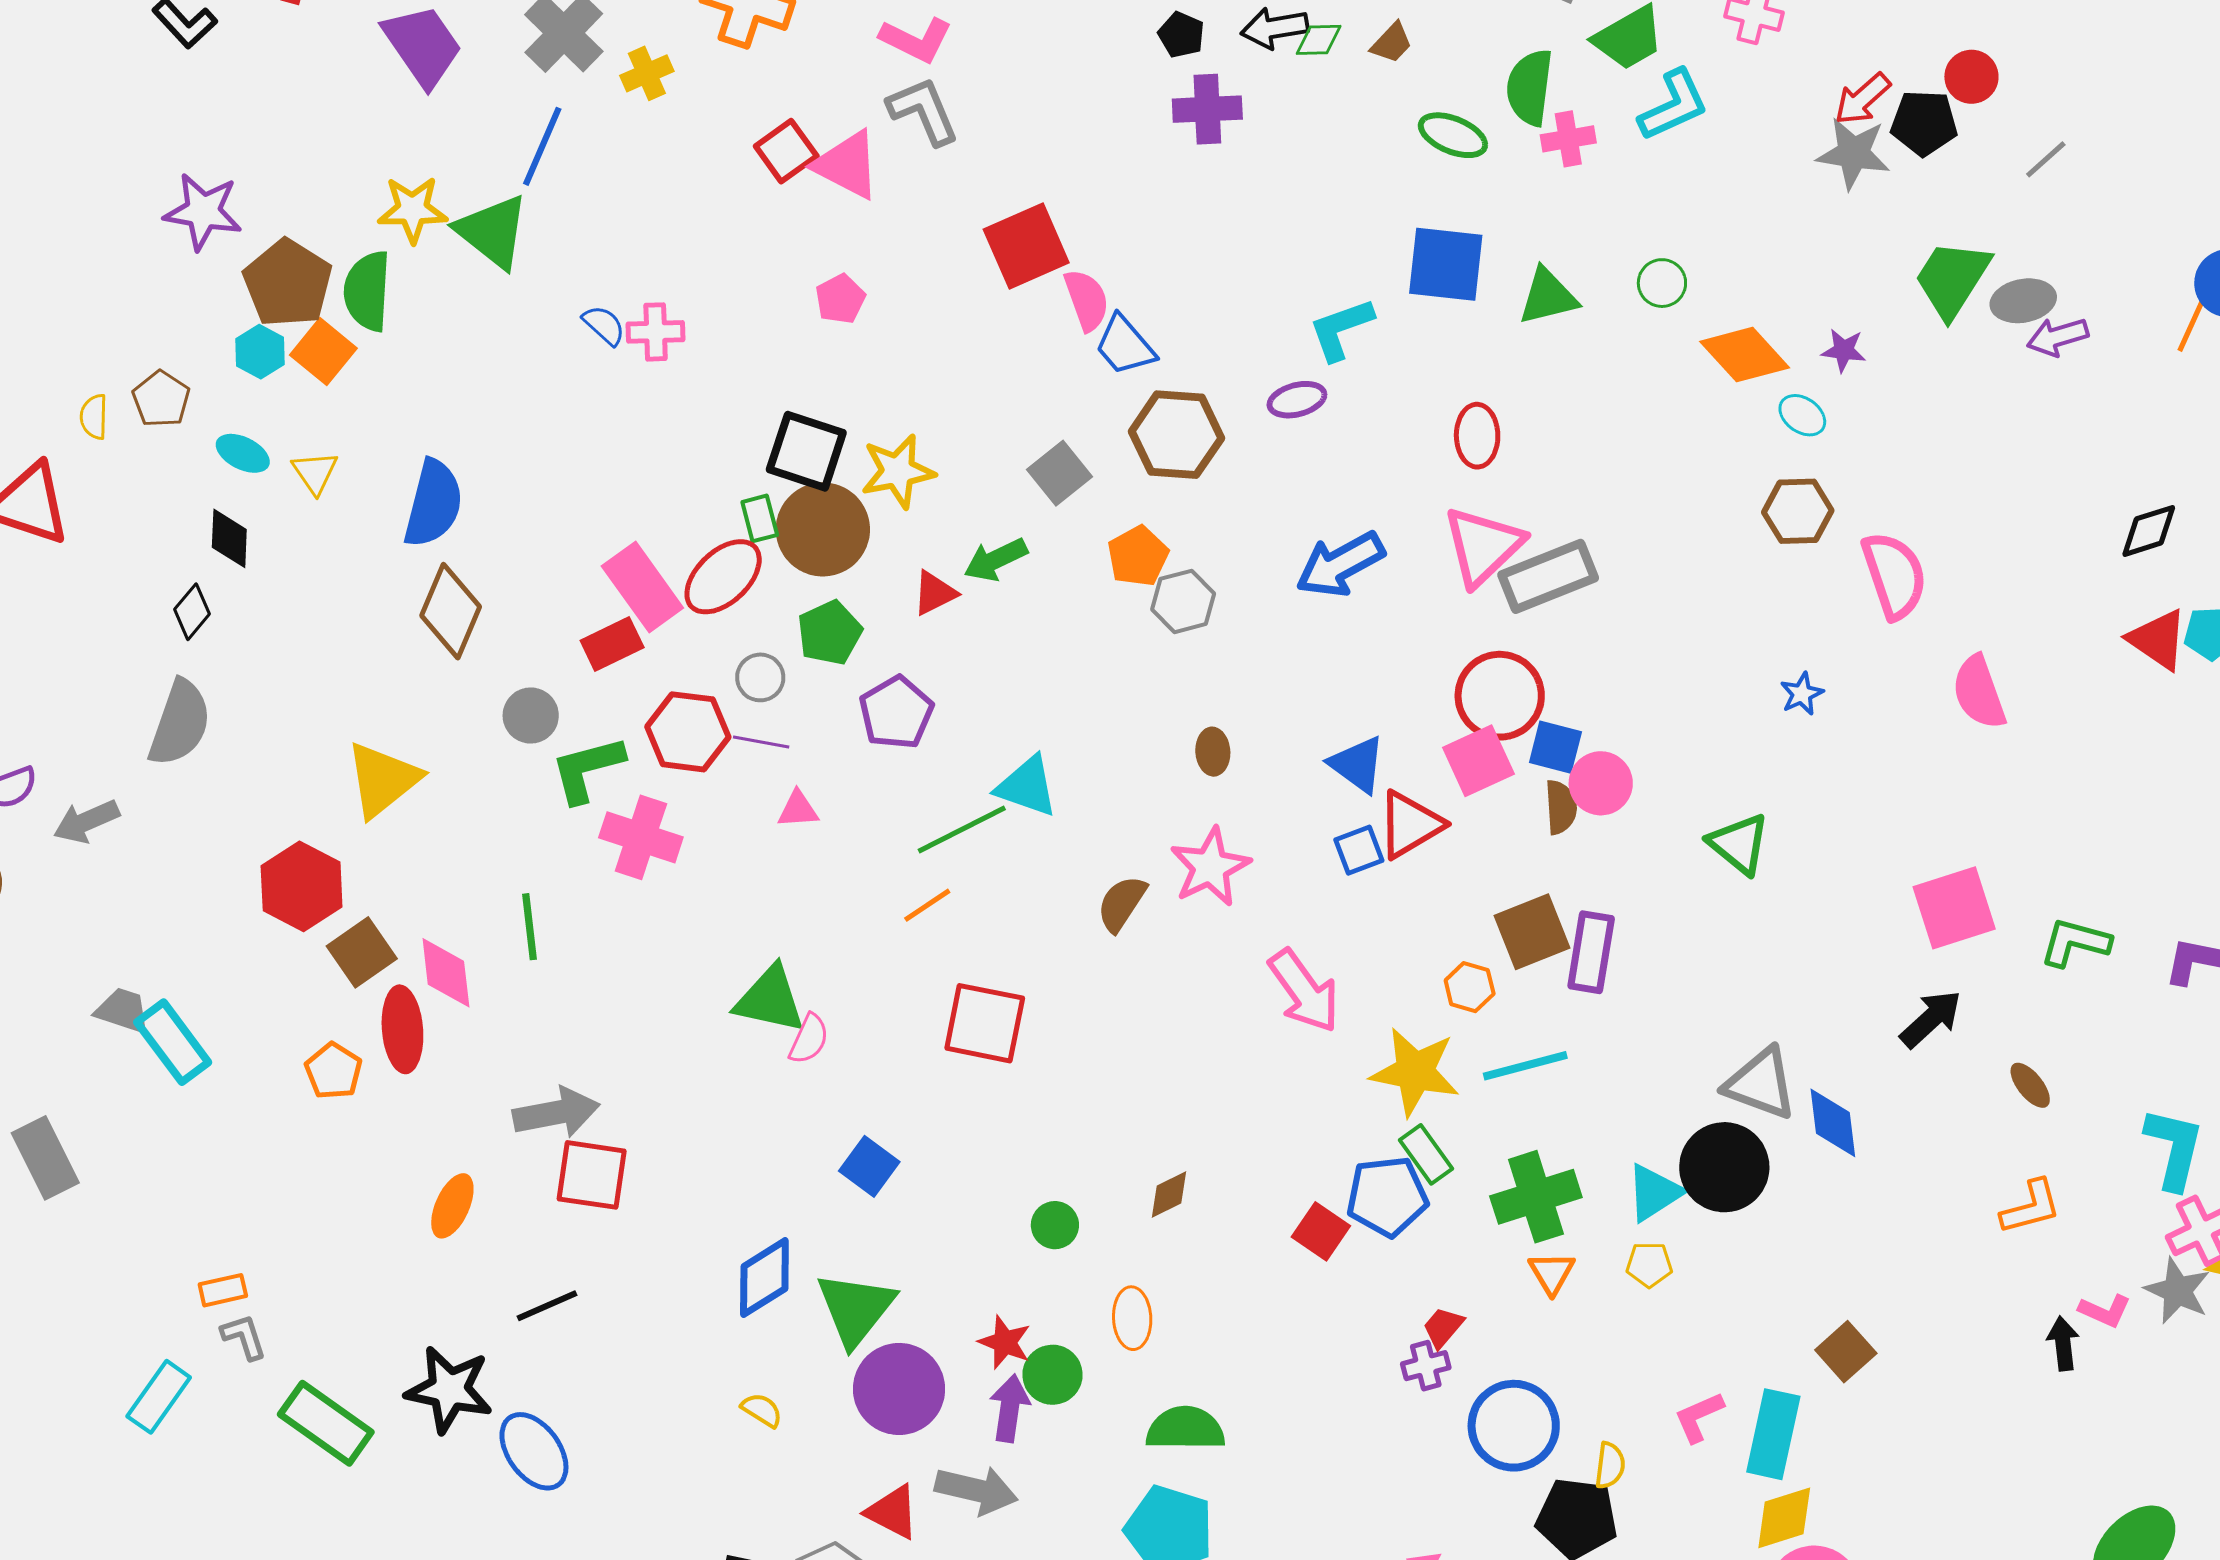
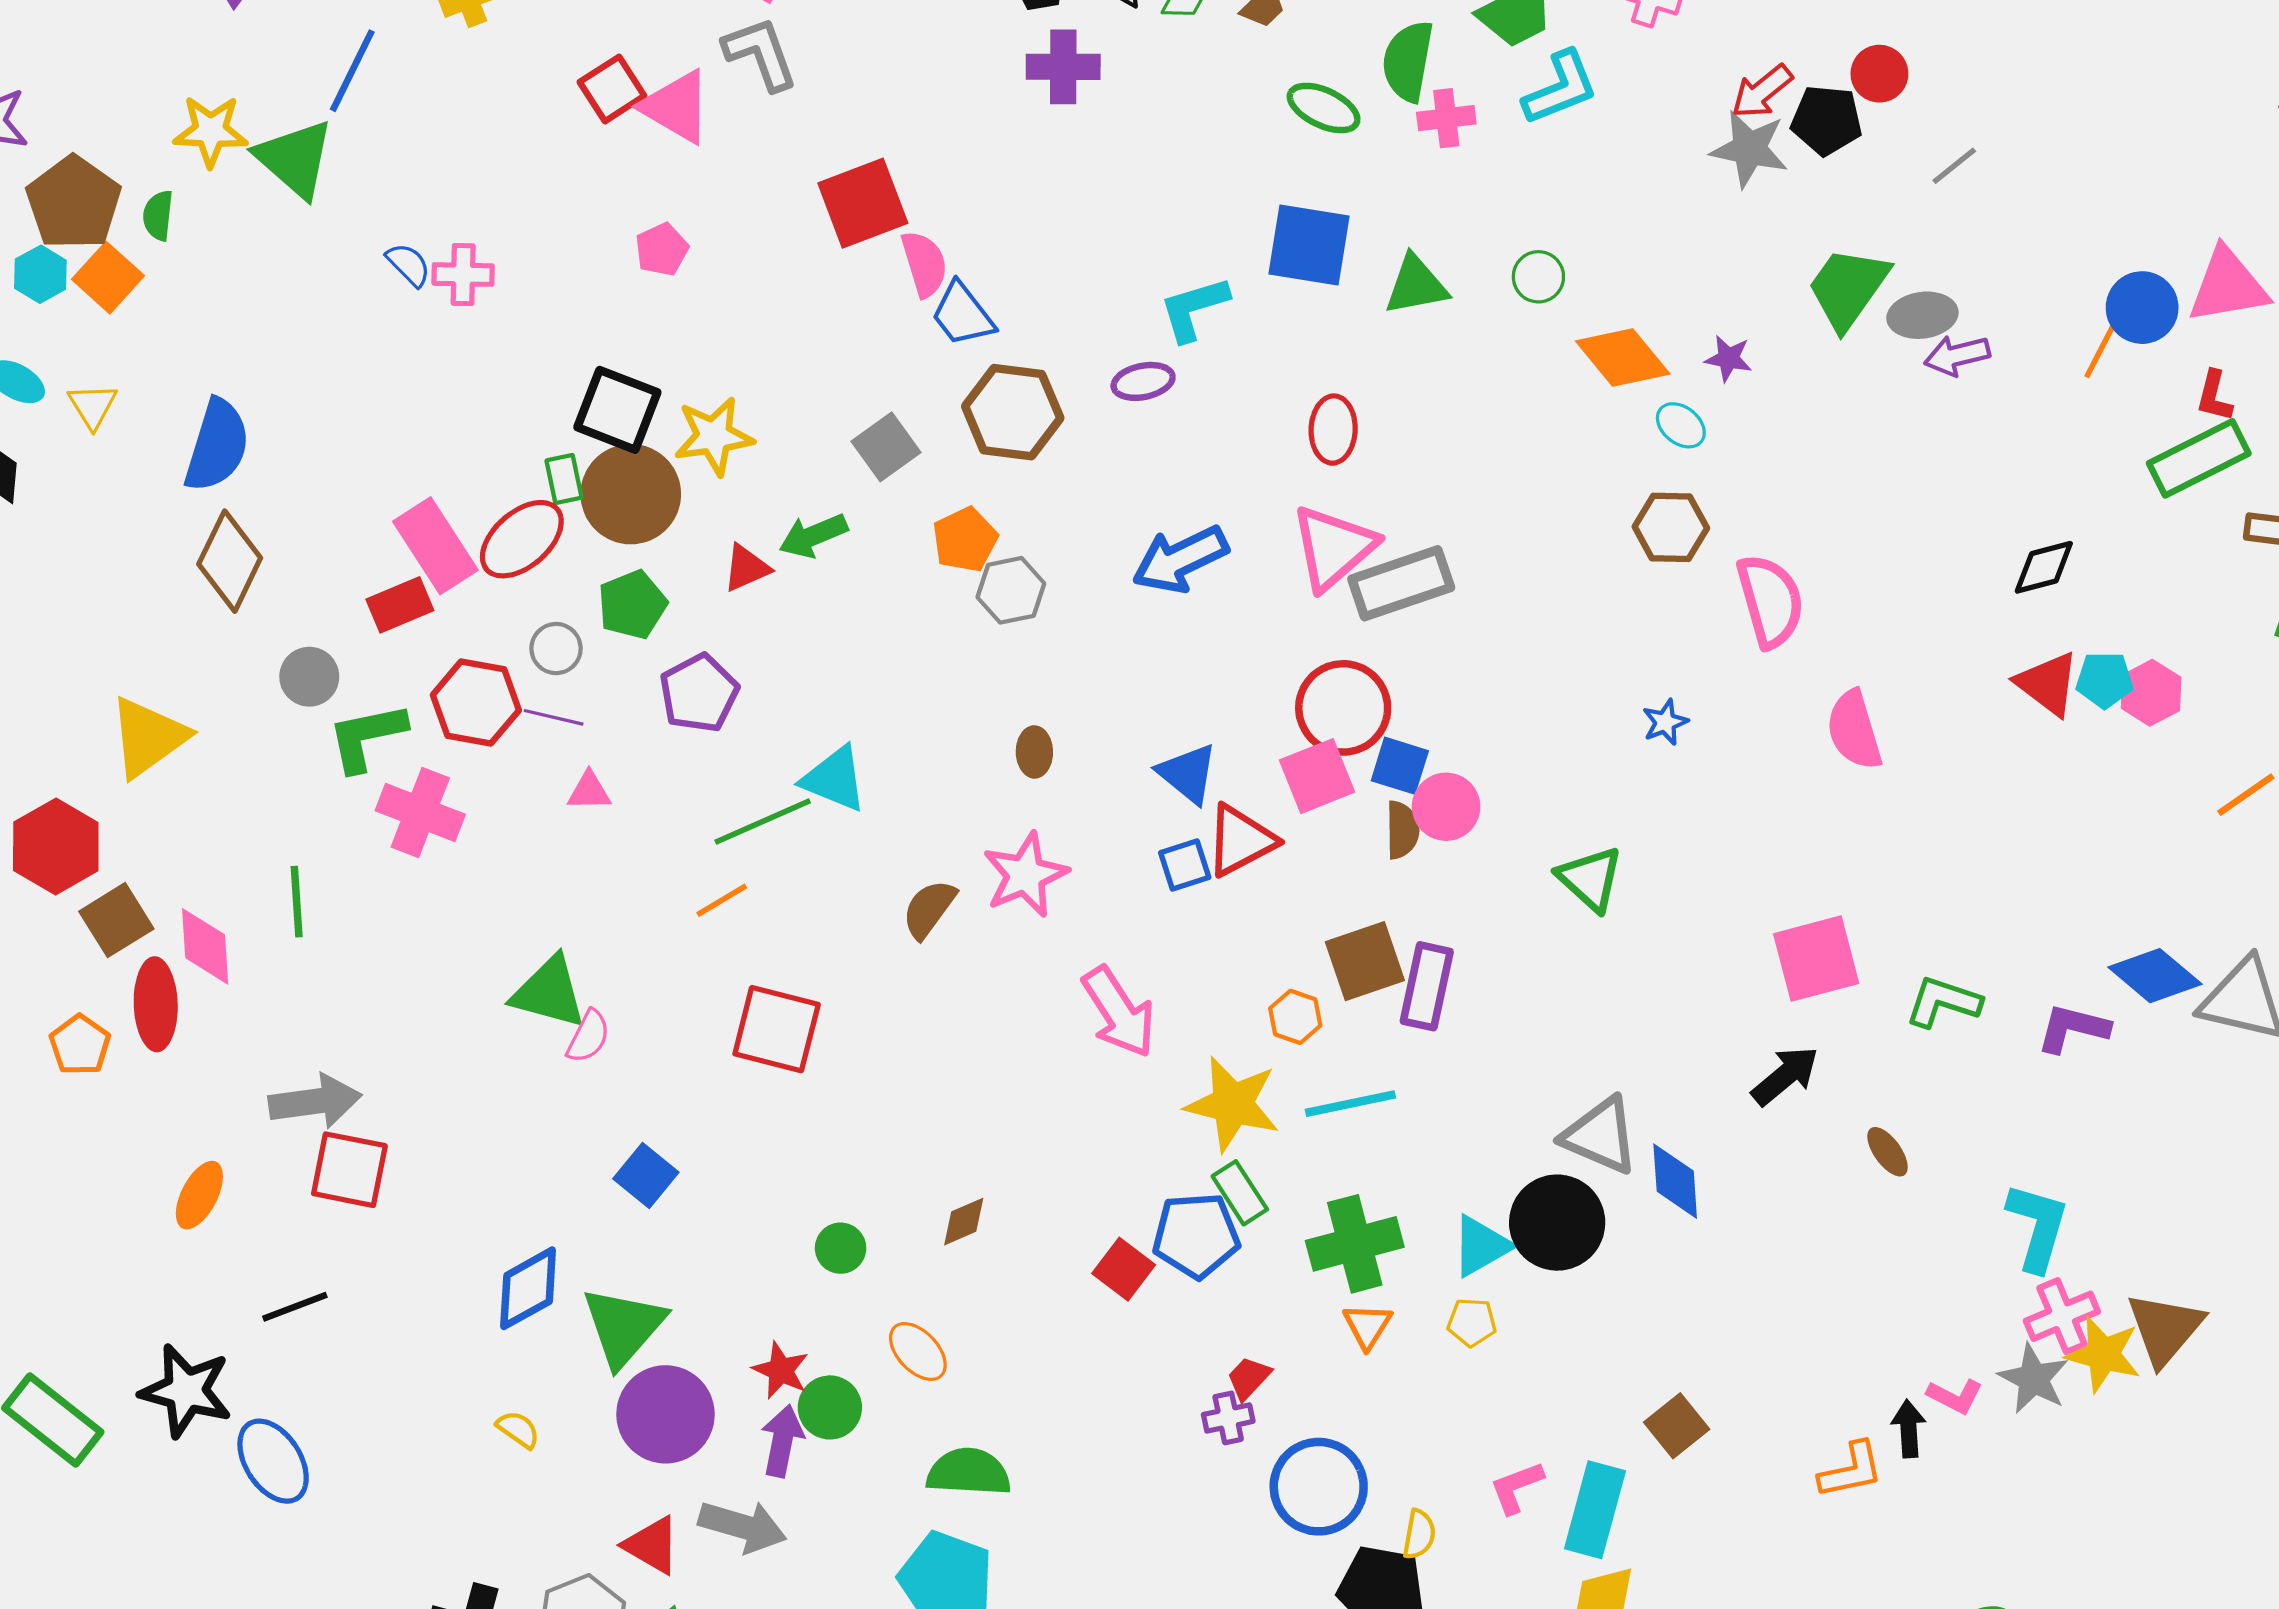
green semicircle: (367, 291) -> (158, 215), size x0.6
orange L-shape: (2031, 1207) -> (1851, 1470), moved
orange ellipse: (1132, 1318) -> (918, 1351), turned -44

